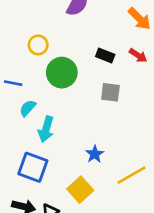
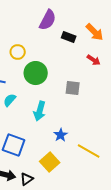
black rectangle: (105, 55) -> (69, 37), moved
cyan arrow: (46, 129) -> (40, 111), moved
yellow line: (131, 175) -> (89, 151), turned 60

